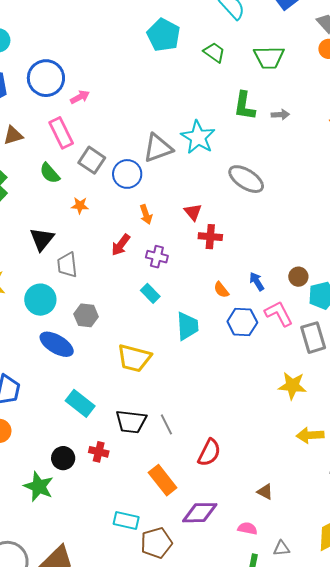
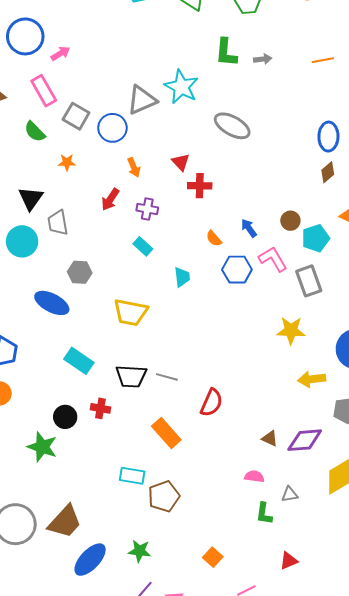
cyan circle: (40, 300) -> (22, 241), moved
cyan trapezoid: (187, 326) -> (182, 277), size x0.7
gray line: (166, 424) -> (167, 377), turned -45
purple diamond: (200, 513) -> (305, 440), moved

